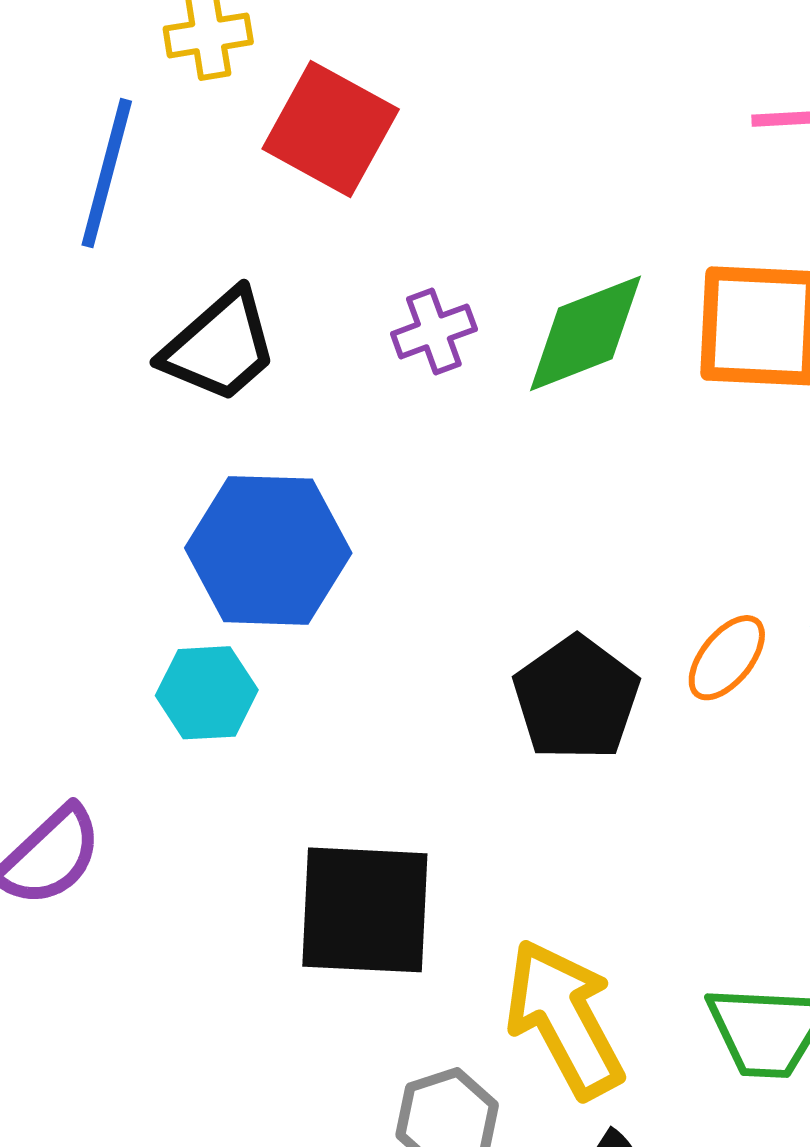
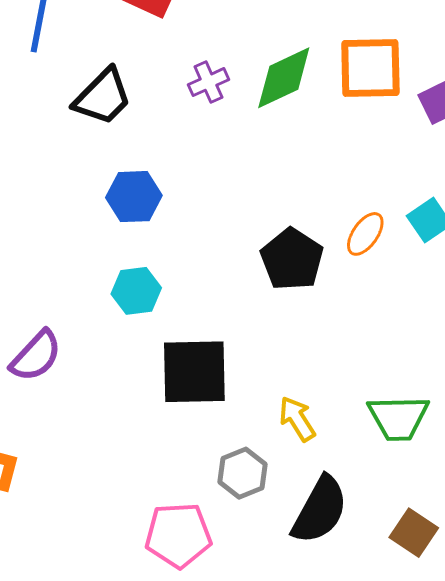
blue hexagon: (268, 550) -> (134, 197), size x0.7
cyan hexagon: (207, 693) -> (136, 291), moved
yellow arrow: (564, 1019) -> (297, 419), size x0.6

